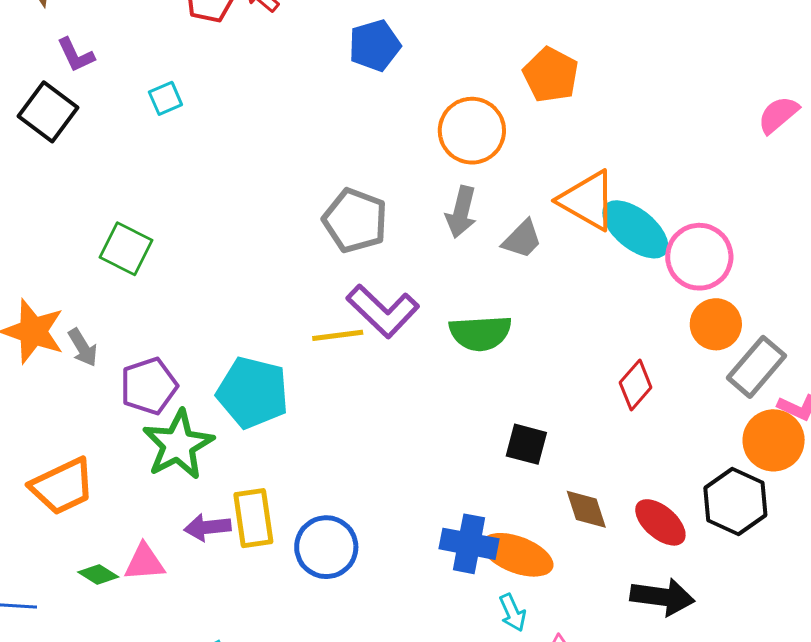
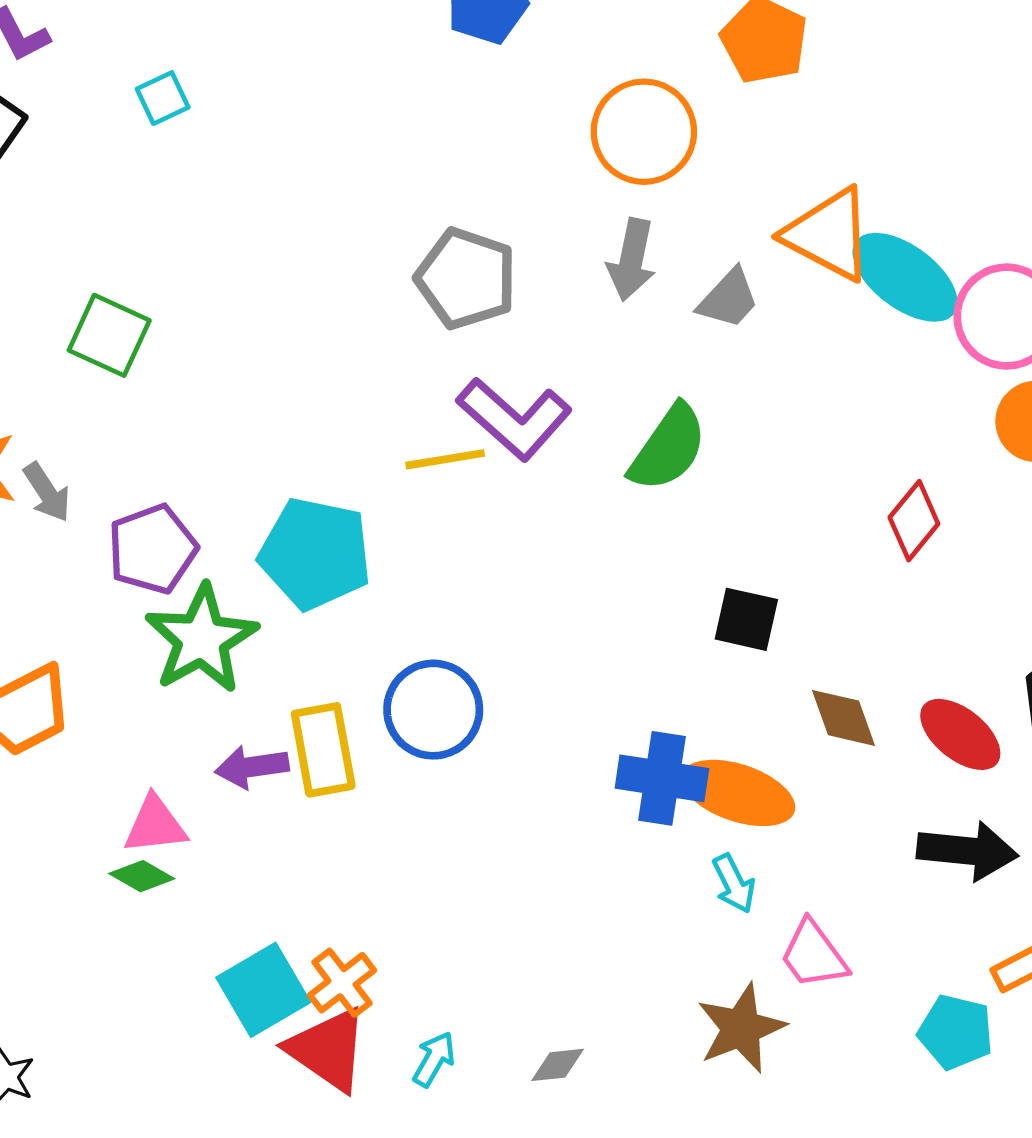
green semicircle: (480, 333) -> (668, 448), turned -50
blue circle: (326, 547) -> (433, 710), moved
green diamond: (98, 575) -> (142, 876), moved

